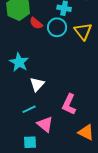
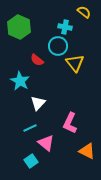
red semicircle: (36, 23) -> (37, 60), moved
yellow triangle: (83, 31) -> (75, 63), moved
cyan square: (30, 142) -> (31, 161), turned -32

